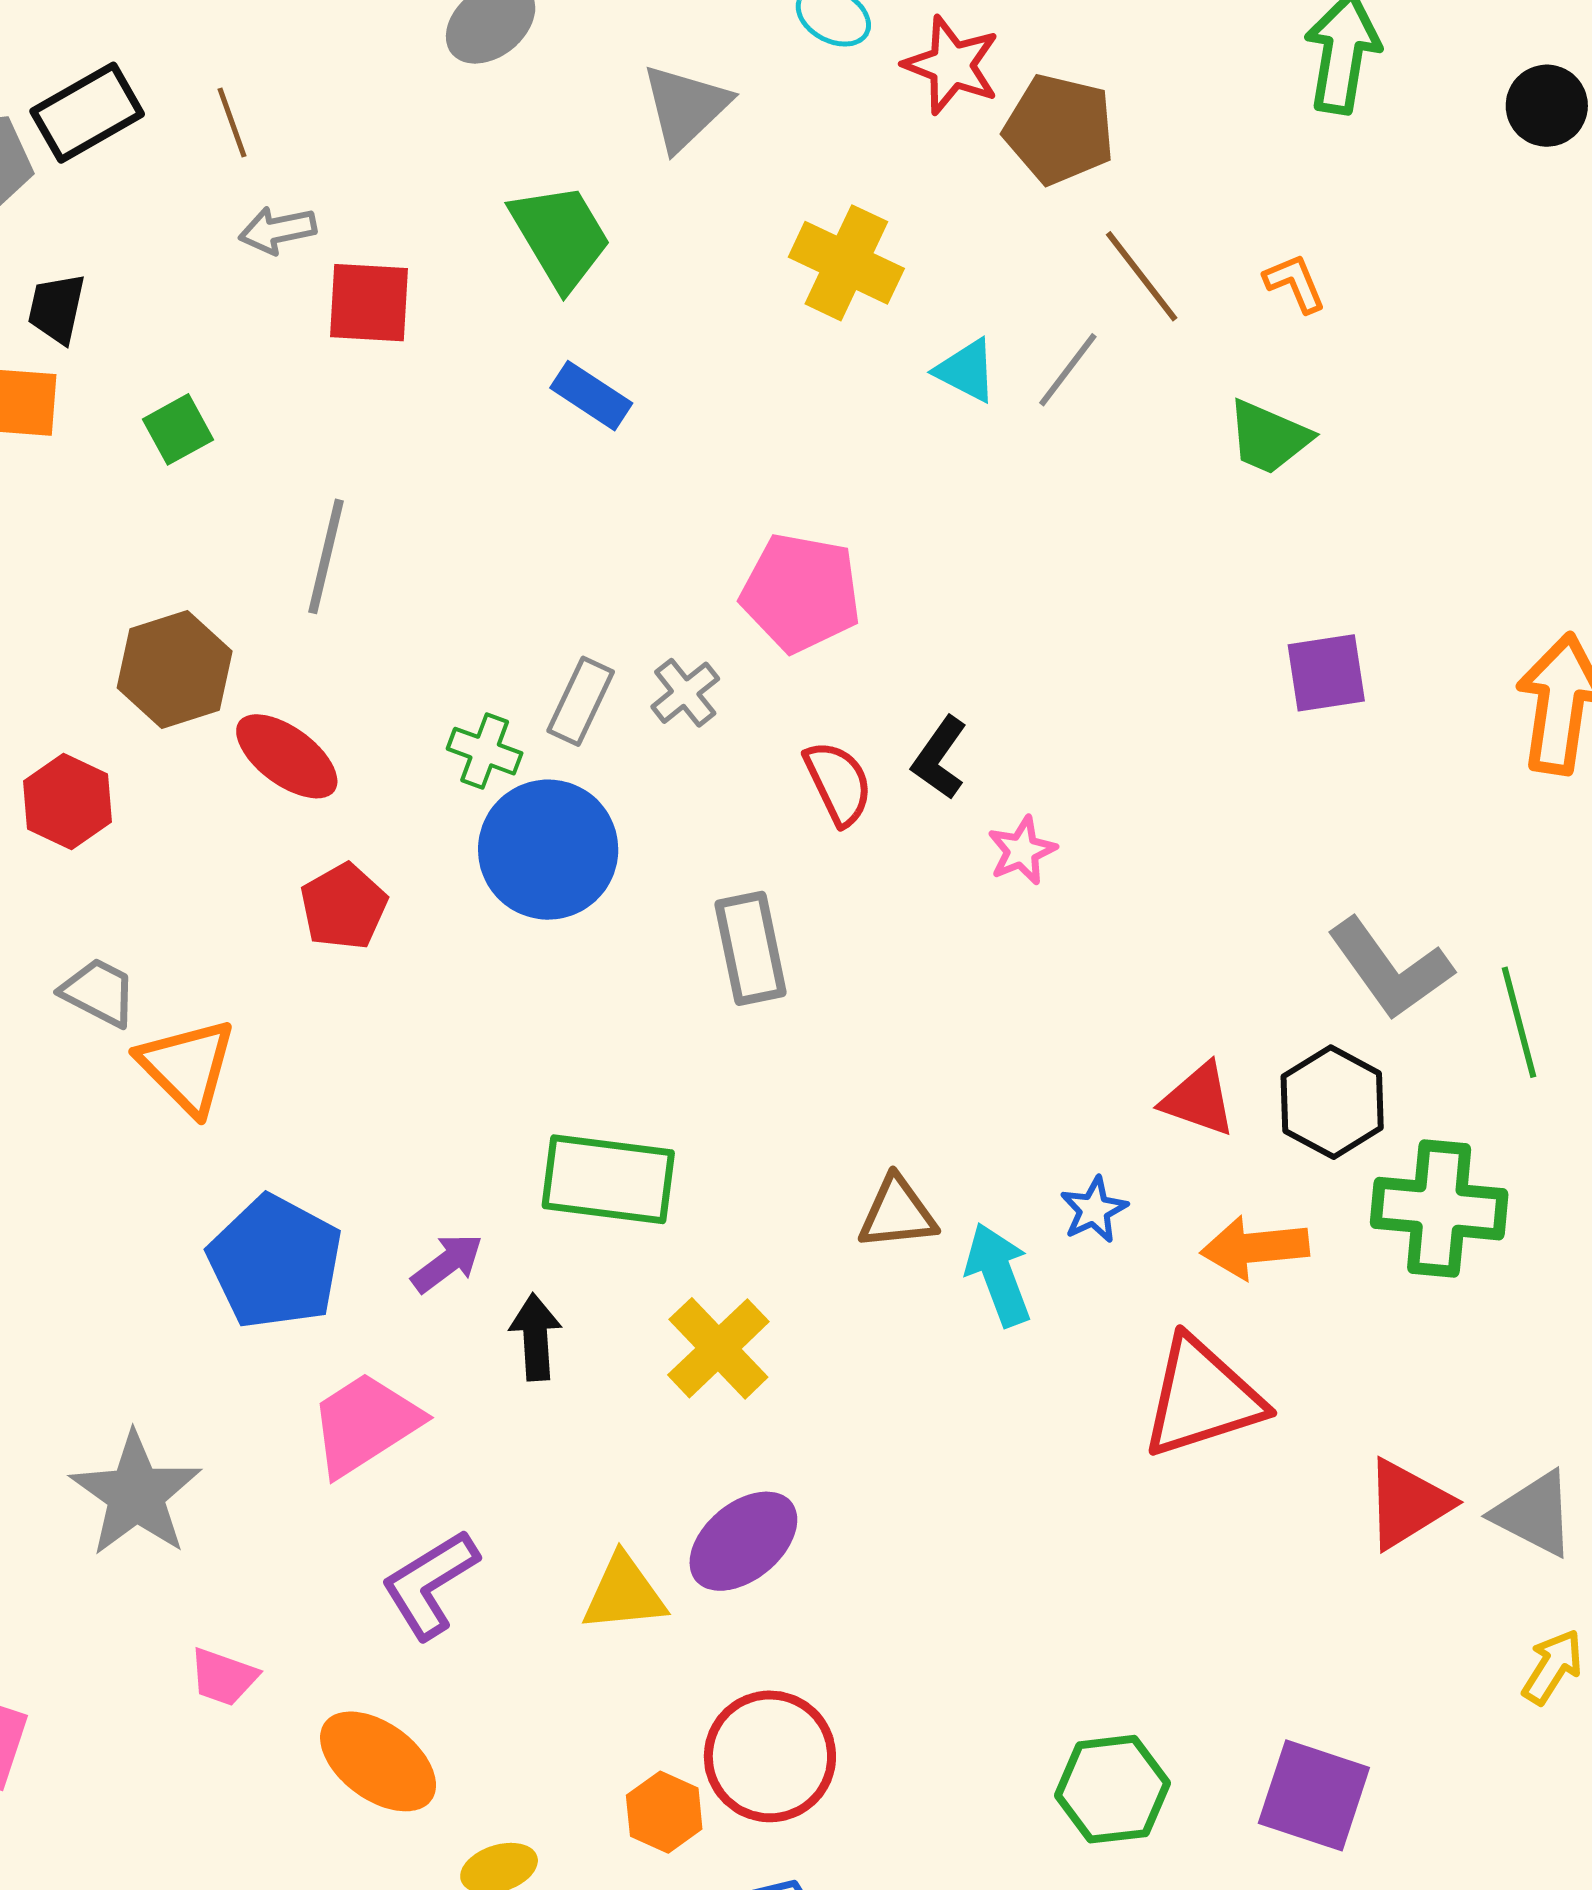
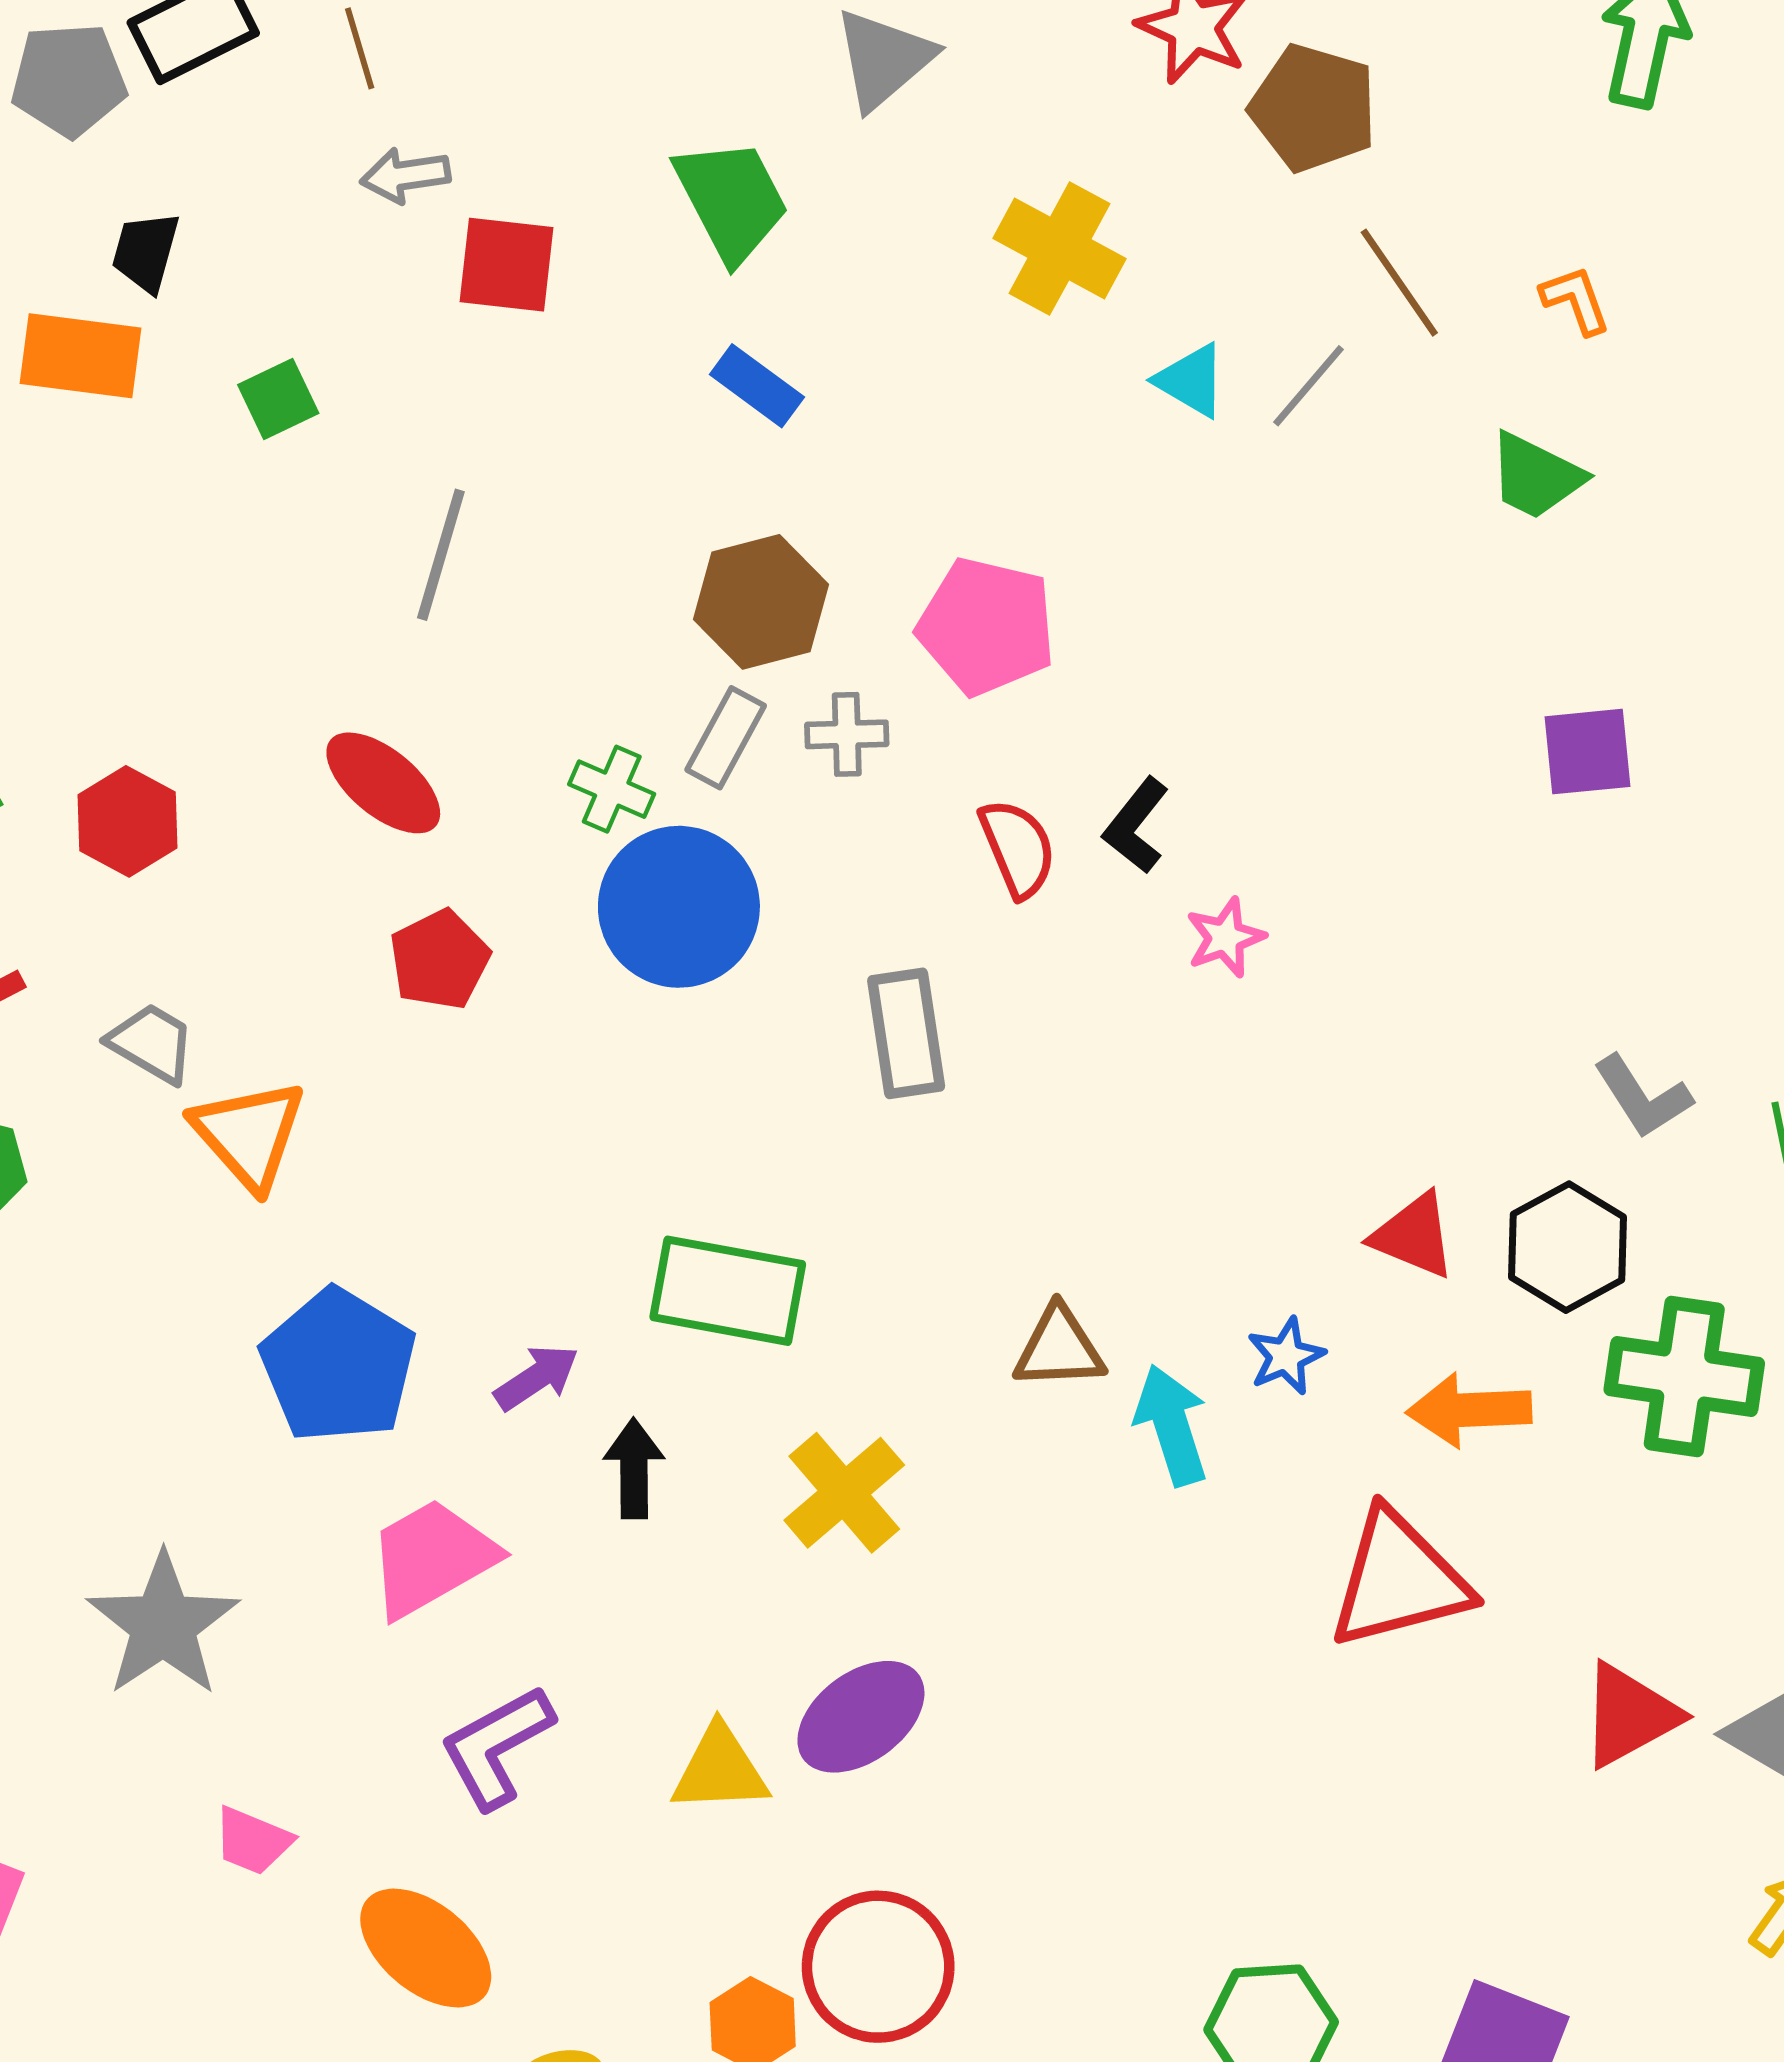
brown hexagon: (175, 670) -> (761, 602), moved
gray cross: (685, 693) -> (847, 734), turned 34
gray L-shape: (1390, 969) -> (1643, 1097), size x0.7

